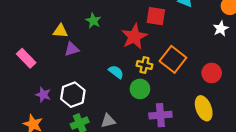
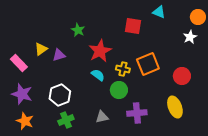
yellow triangle: (60, 31) -> (41, 49), moved, turned -40
red star: (134, 37) -> (100, 51), moved
orange square: (173, 59) -> (148, 64), turned 30
purple star: (43, 95) -> (22, 94), moved, size x1.5
gray triangle: (108, 121) -> (102, 117), moved

